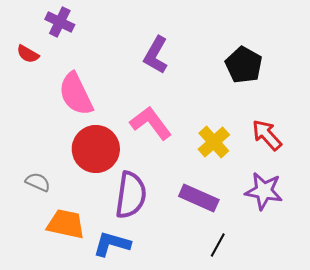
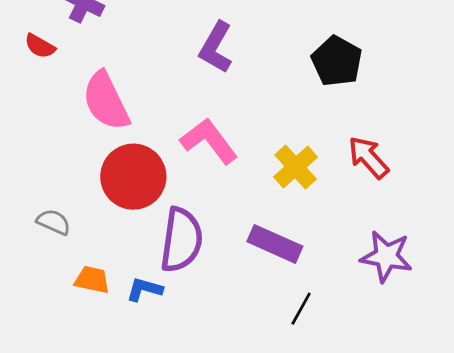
purple star: (264, 191) -> (386, 256), moved
orange trapezoid: (66, 224) -> (92, 280), size x0.7
blue L-shape: (112, 244) -> (144, 289), moved, size x0.7

